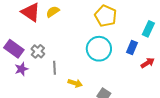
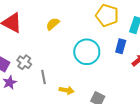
yellow semicircle: (53, 12) -> (53, 24), moved
yellow pentagon: (106, 16) -> (107, 15), moved

